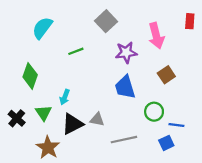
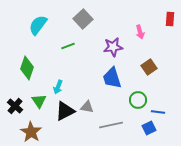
gray square: (106, 21) -> (83, 19), moved
pink arrow: (156, 36) -> (140, 32), size x0.6
brown star: (48, 147) -> (31, 132), moved

